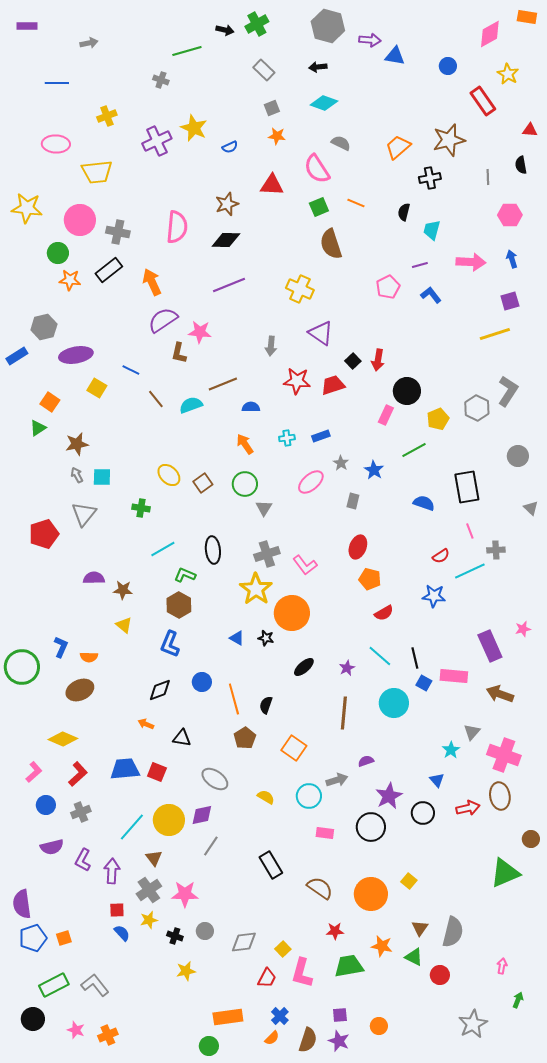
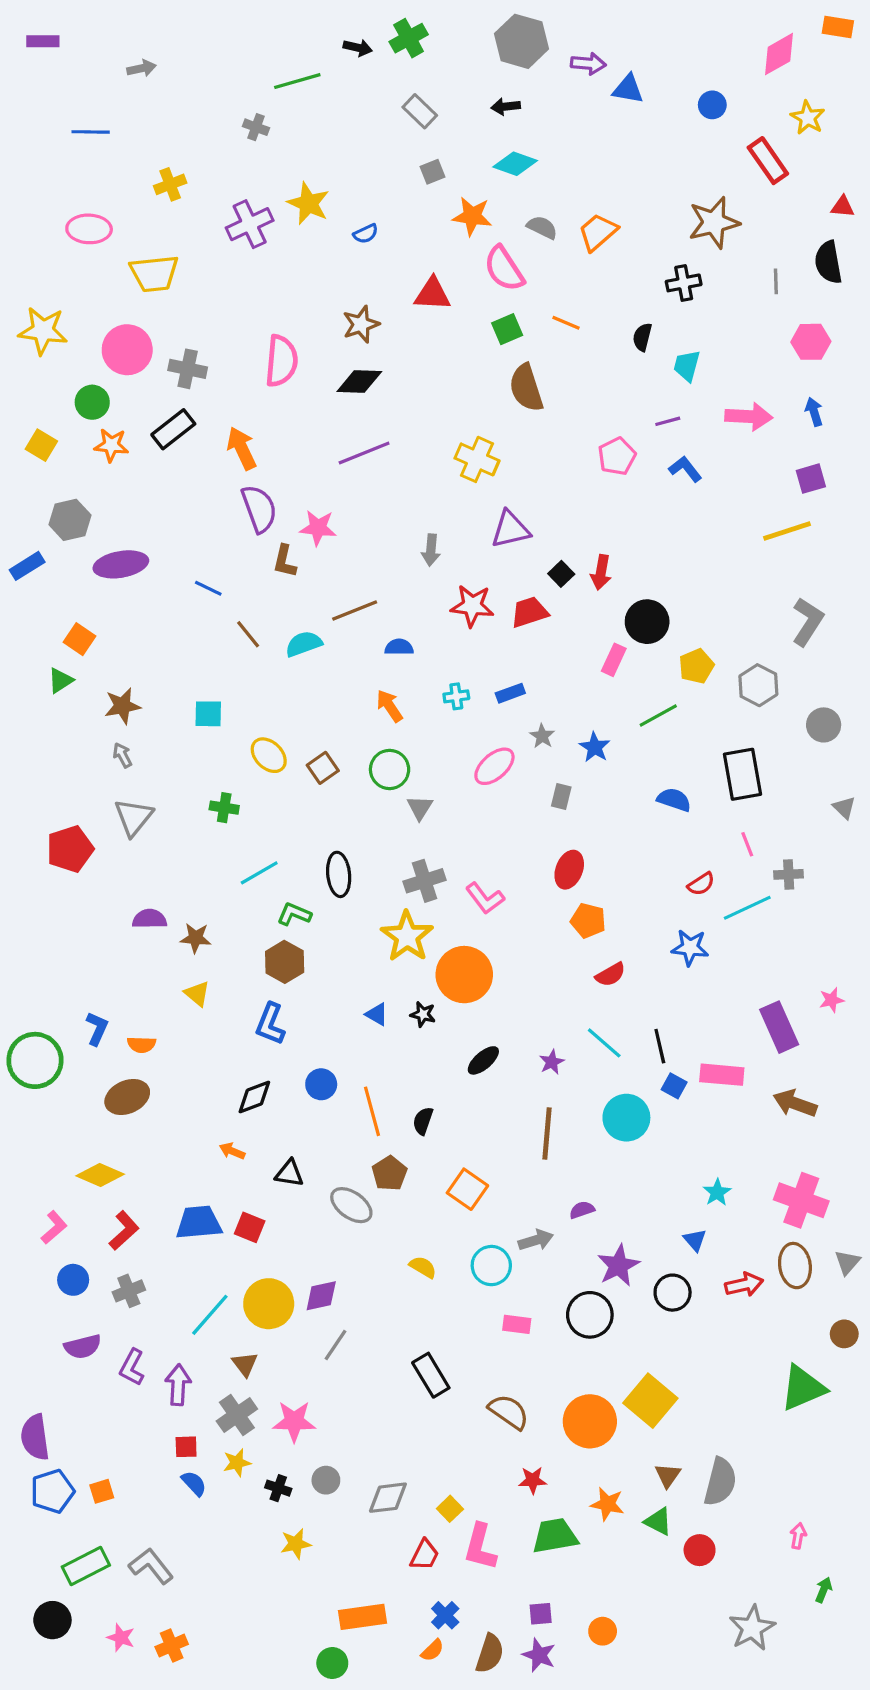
orange star: (277, 136) -> (472, 216), moved, size x1.4
orange trapezoid: (398, 147) -> (598, 232), moved
black semicircle: (521, 165) -> (828, 262), size x1.5
purple semicircle: (163, 320) -> (259, 509), turned 104
purple triangle: (321, 333) -> (510, 529), turned -48
yellow square: (97, 388) -> (41, 445), moved
gray hexagon: (477, 408) -> (758, 685), moved
cyan square: (102, 477) -> (208, 714), moved
gray triangle: (472, 732) -> (847, 1262), moved
gray ellipse: (215, 779) -> (351, 1205), moved
yellow square: (409, 881) -> (650, 1401), size x2.0

